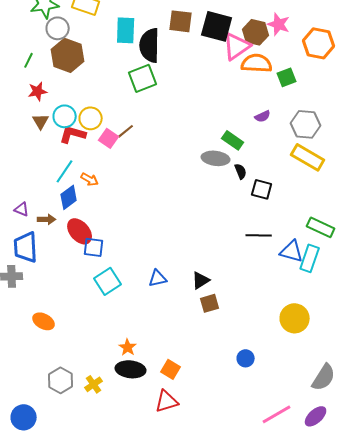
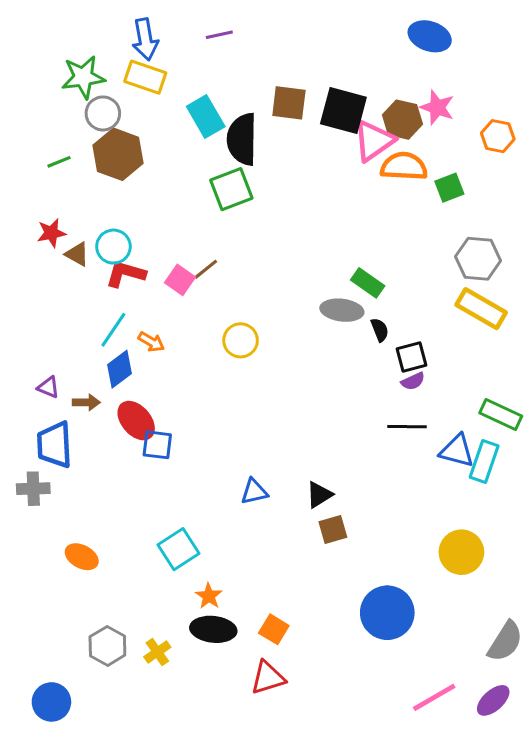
cyan rectangle: (126, 30) -> (206, 116), turned -32
orange hexagon: (319, 43) -> (498, 136), size x0.7
green line: (29, 60) -> (59, 162), turned 42
red star: (38, 91) -> (51, 233), moved
purple semicircle: (263, 116) -> (413, 381), moved
yellow circle: (91, 118) -> (241, 340), moved
brown triangle: (41, 121) -> (77, 254), turned -30
black square: (262, 189) -> (411, 357), turned -30
cyan square: (108, 281) -> (179, 549), moved
blue circle: (246, 358) -> (387, 613), size x2.0

